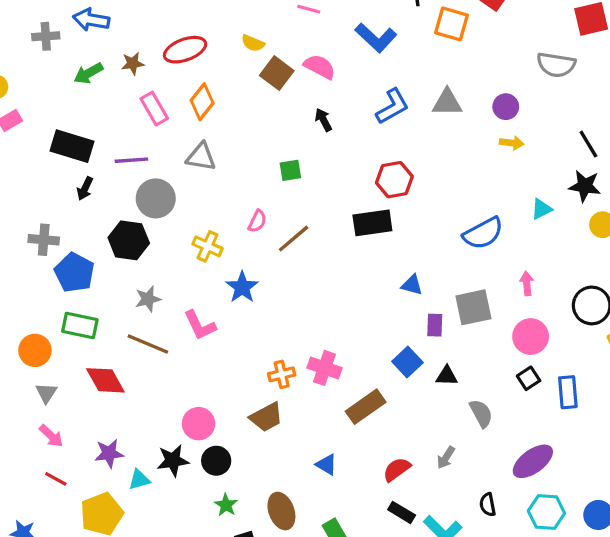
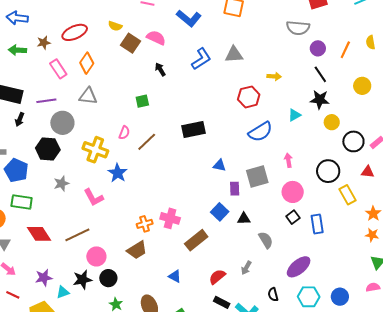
green arrow: (88, 73) -> (17, 50), turned 36
purple circle: (506, 107) -> (318, 48), moved
red hexagon: (394, 180) -> (249, 97), moved
yellow cross: (207, 246) -> (95, 150), size x1.4
brown line: (148, 344) -> (77, 235), moved, turned -45

